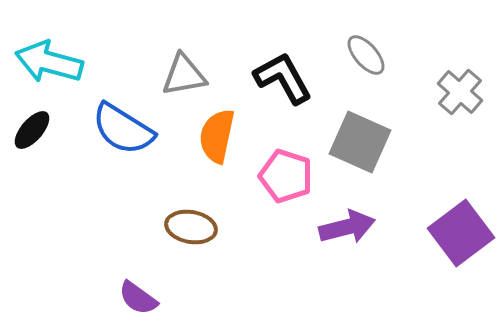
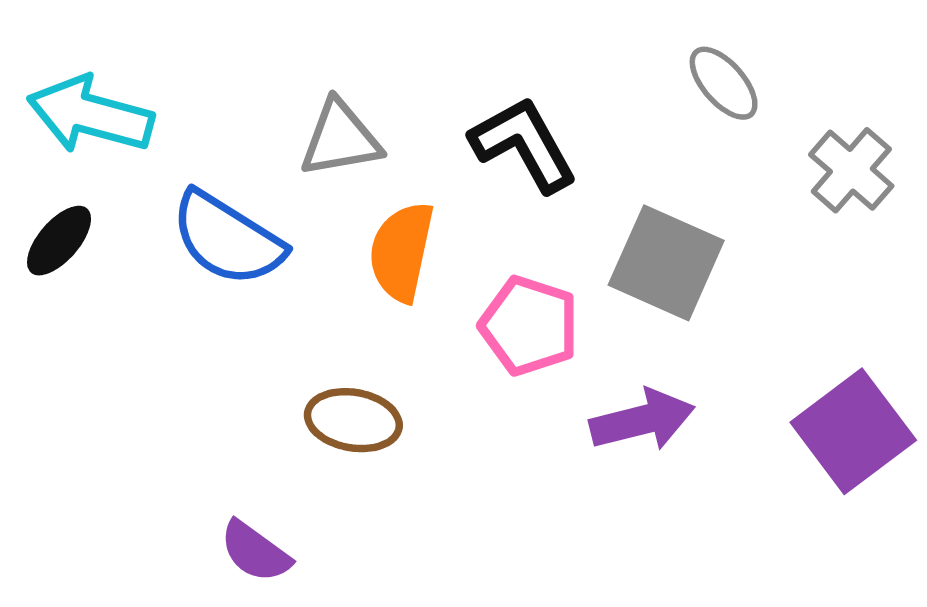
gray ellipse: (366, 55) -> (724, 83), moved

